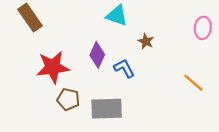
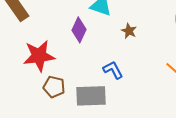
purple diamond: (97, 55) -> (79, 30), moved
blue L-shape: (124, 68) -> (113, 70), moved

